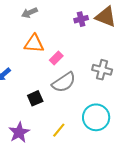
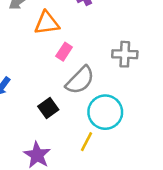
orange triangle: (34, 44) -> (47, 23), moved
cyan circle: (96, 117) -> (105, 112), moved

